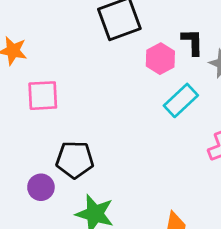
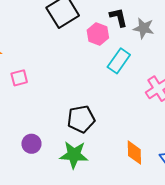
pink square: (43, 96) -> (19, 78), size x0.7
black pentagon: (75, 160) -> (81, 119), moved

